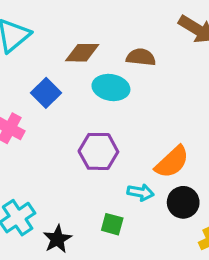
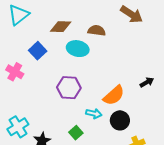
green square: (112, 224) -> (76, 133), turned 32

